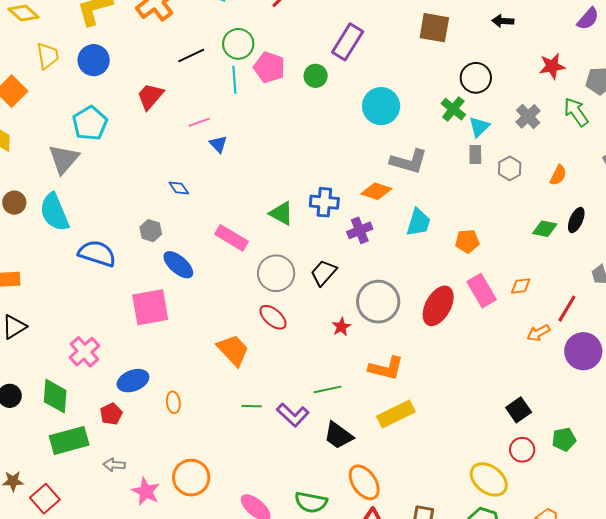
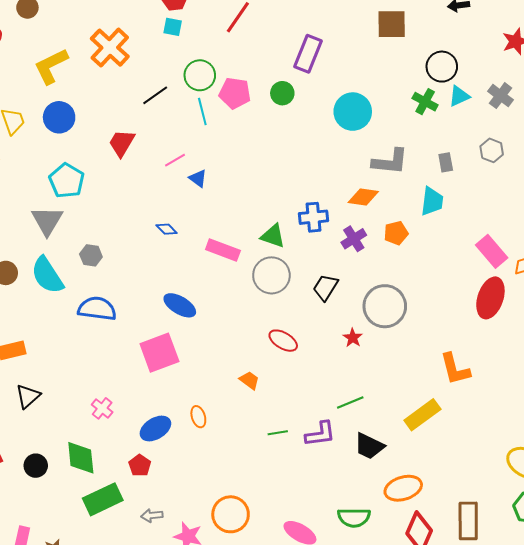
cyan triangle: (479, 127) -> (459, 96), moved, turned 30
gray rectangle: (475, 155) -> (446, 162), moved
cyan trapezoid: (418, 222) -> (432, 201), moved
gray hexagon: (151, 231) -> (91, 255), moved
pink rectangle: (232, 238) -> (223, 250), moved
orange pentagon: (467, 241) -> (396, 233), moved
gray circle: (276, 273) -> (271, 275), moved
pink rectangle: (482, 291) -> (492, 251), moved
red ellipse: (438, 306) -> (490, 298), moved
orange trapezoid: (233, 350) -> (249, 380), size x0.6
pink cross: (84, 352) -> (102, 408), size x0.7
orange L-shape: (386, 368) -> (455, 369), moved, turned 72
orange ellipse: (173, 402) -> (198, 417), moved
purple L-shape: (293, 415) -> (320, 434), turned -40
orange ellipse: (364, 482) -> (403, 488), turned -63

